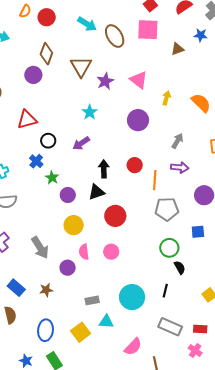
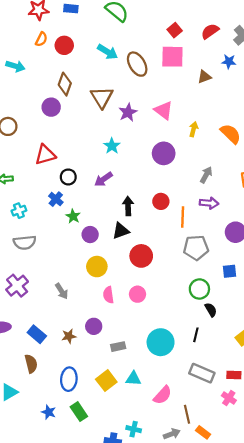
gray arrow: (40, 248) -> (62, 291), size x0.7
purple circle: (68, 268) -> (94, 326), moved
cyan triangle: (106, 322) -> (133, 379), moved

